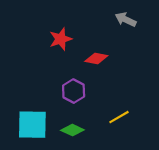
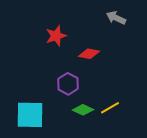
green diamond: (72, 130) -> (83, 110), moved

